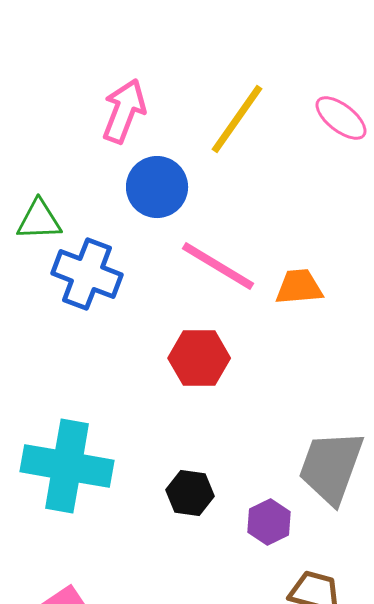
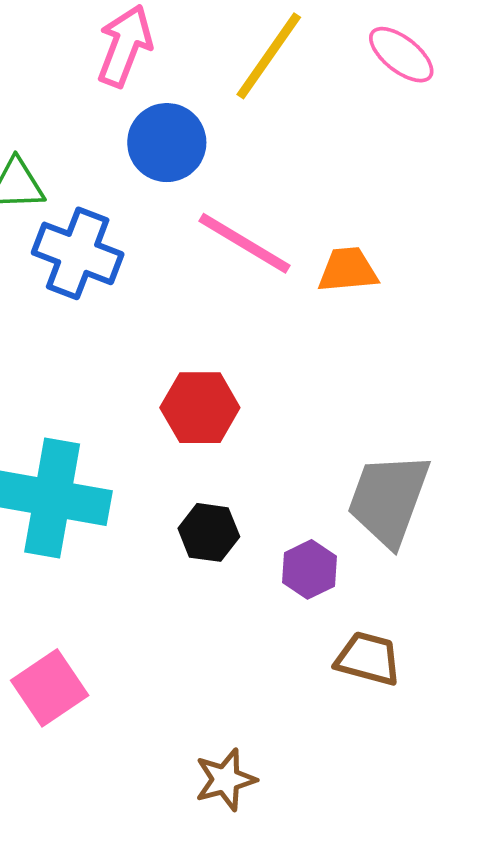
red hexagon: (199, 358) -> (200, 408), moved

